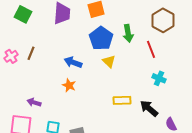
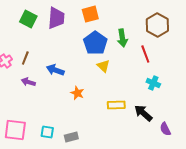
green square: (23, 14) -> (28, 19), moved
blue arrow: (73, 62) -> (55, 70), moved
orange star: (69, 85) -> (77, 93), moved
purple arrow: (34, 102) -> (28, 82), moved

